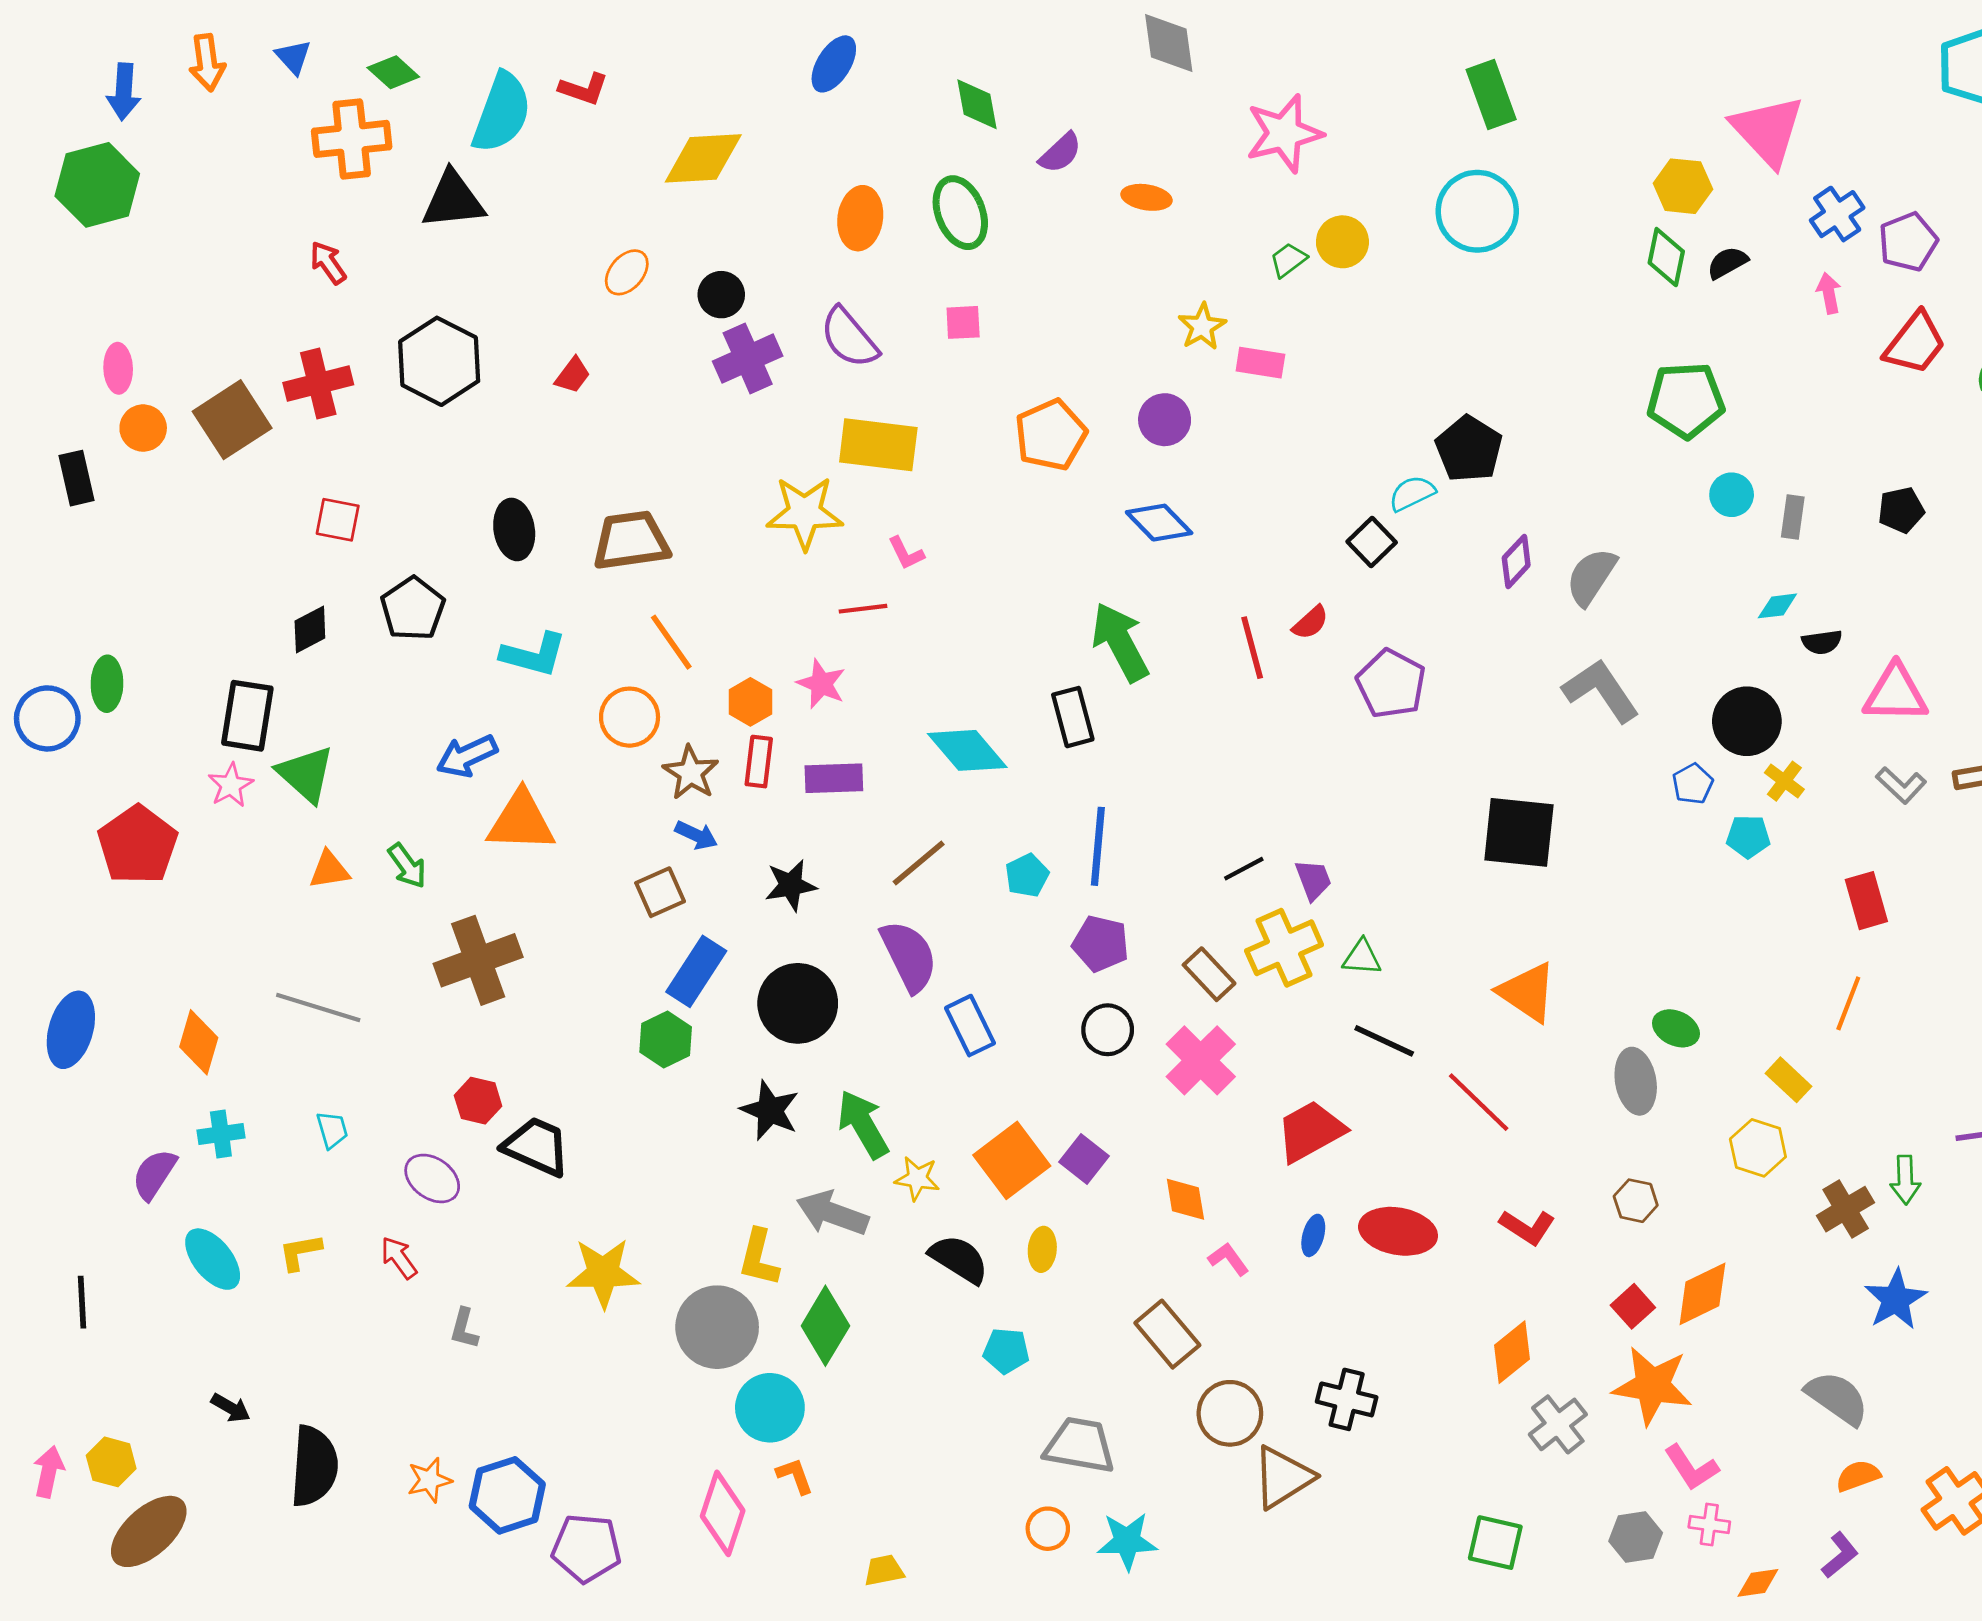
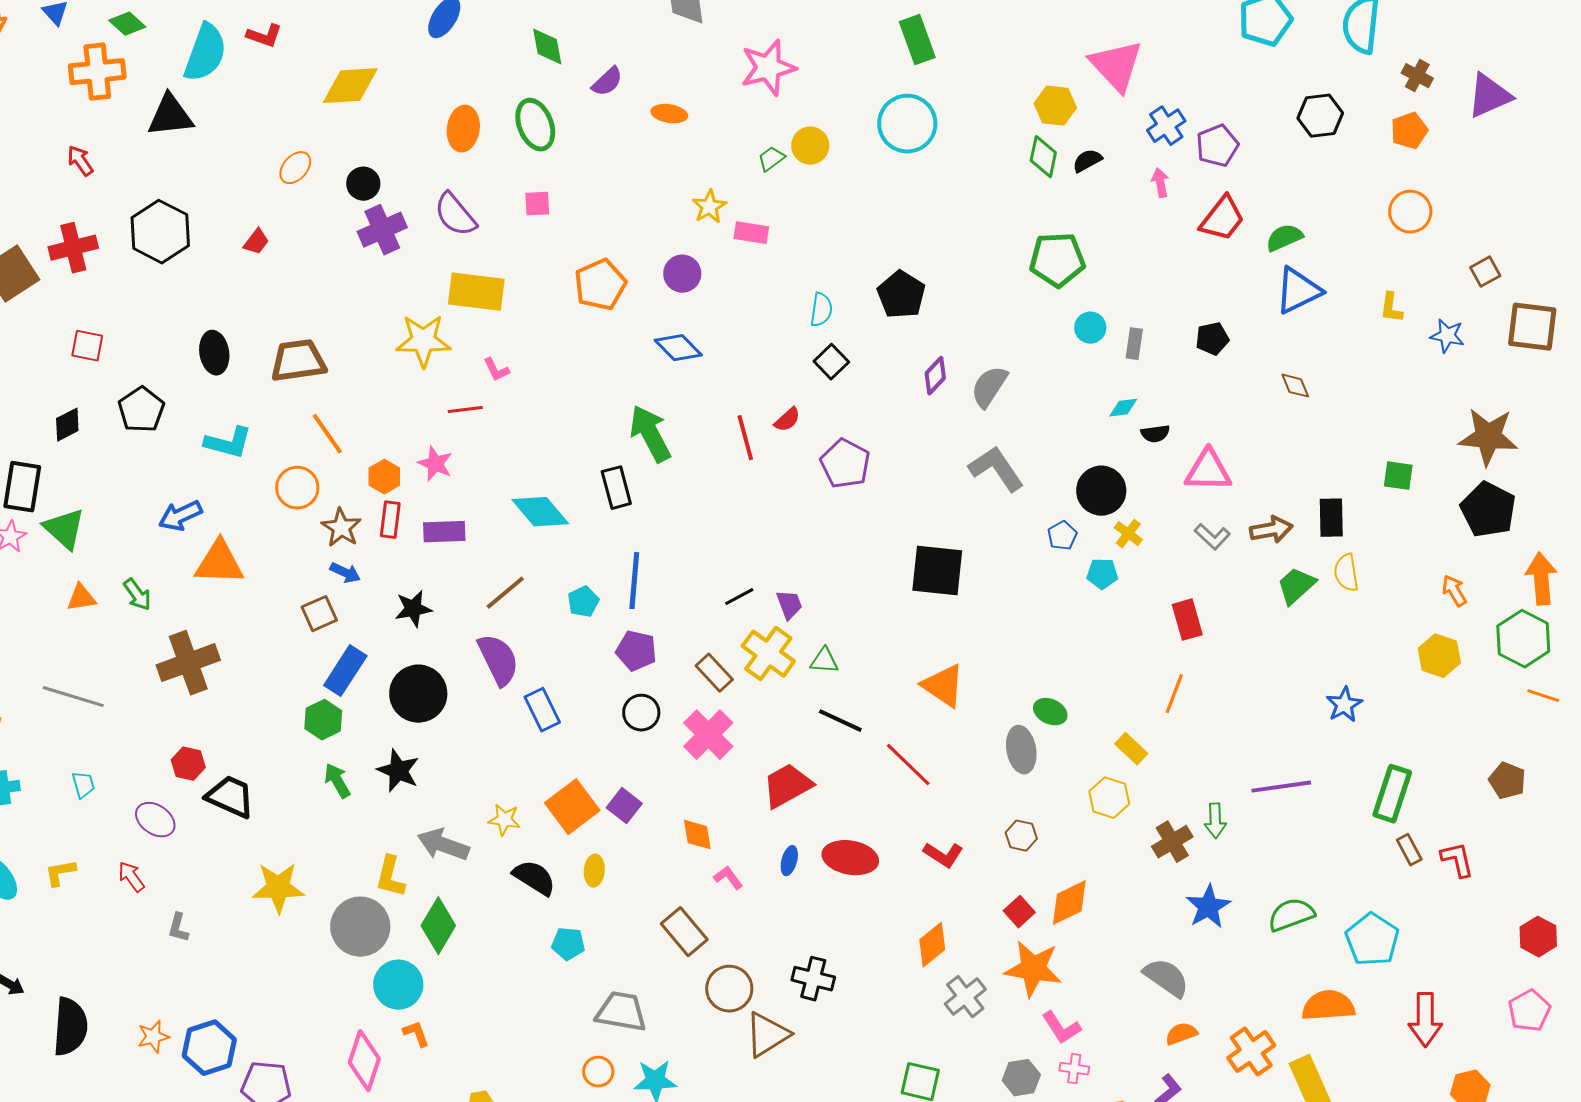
cyan semicircle: (1412, 493) -> (821, 310), moved, turned 124
yellow cross: (1284, 948) -> (768, 654), turned -30
green arrow: (863, 1124) -> (337, 781), moved, size x0.7

